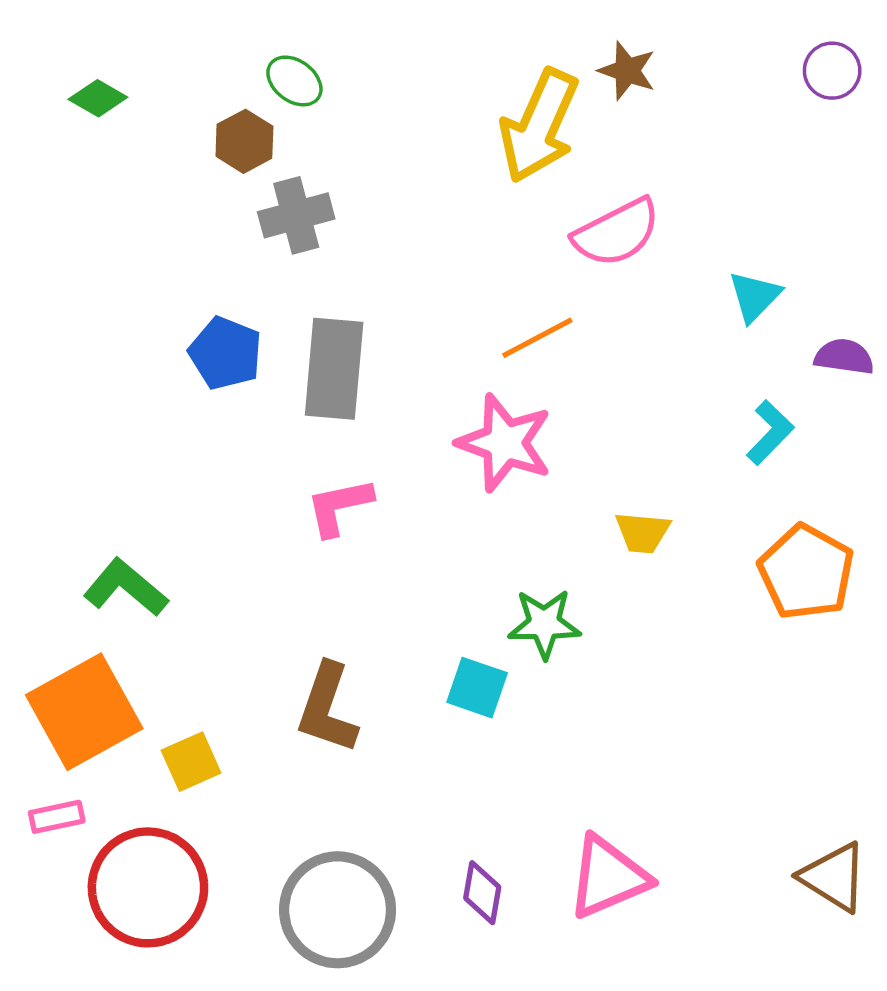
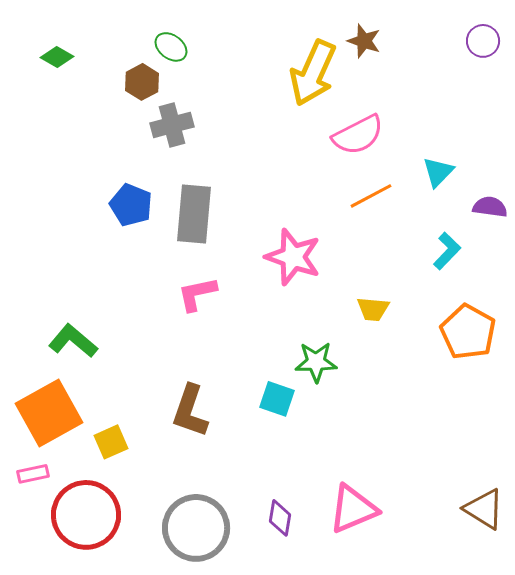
orange line: (537, 338) -> (371, 196), moved

